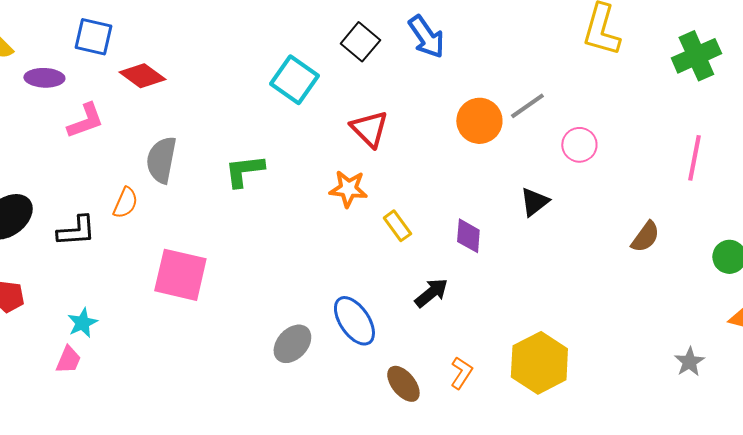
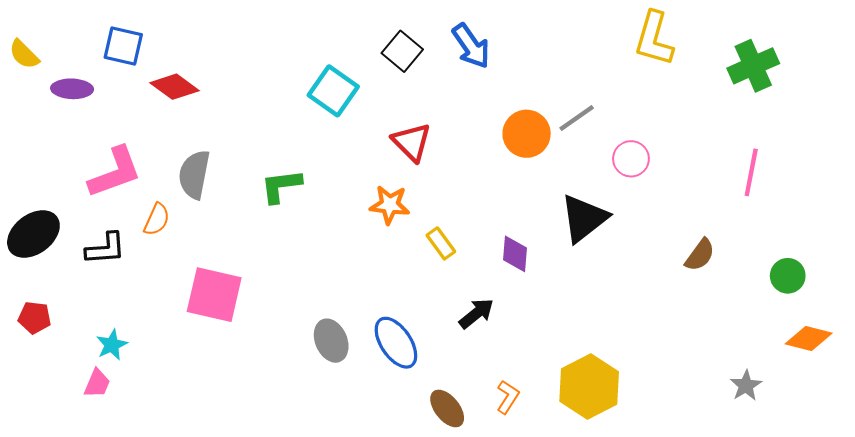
pink L-shape: (85, 121) -> (115, 172), moved, size x1.4
black triangle: (534, 202) -> (584, 218), size x1.6
gray ellipse: (292, 344) -> (331, 341), moved, turned -66

